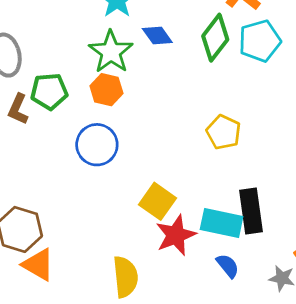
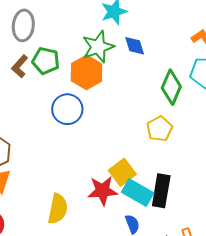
green diamond: (215, 38) -> (171, 87), moved, turned -32
orange hexagon: (106, 90) -> (87, 72), size x1.4
yellow square: (157, 201) -> (122, 172), moved

